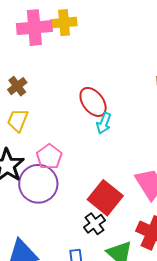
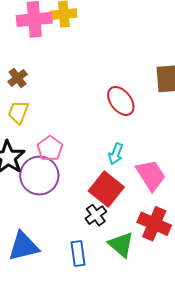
red ellipse: (93, 102) -> (121, 101), moved
cyan arrow: (104, 123) -> (116, 154), moved

